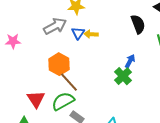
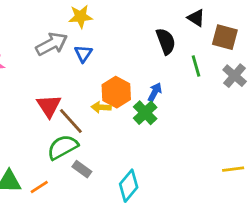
yellow arrow: (91, 34) -> (101, 107), moved
orange hexagon: (59, 64) -> (116, 92), moved
red triangle: (36, 99) -> (49, 106), moved

